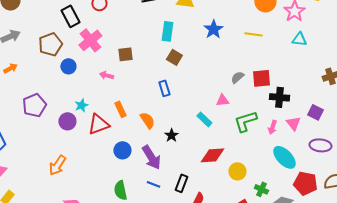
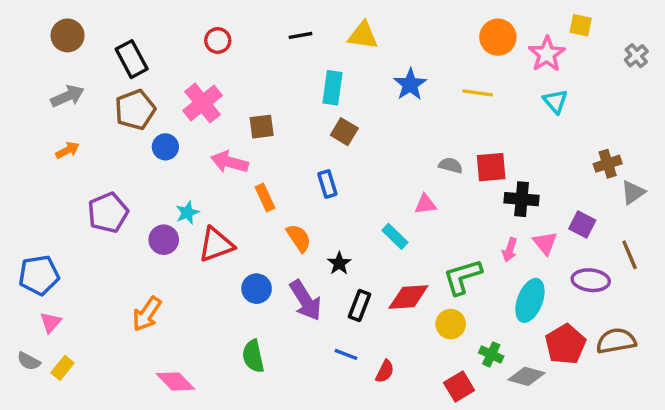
black rectangle: (70, 16) -> (132, 59), moved
cyan triangle: (299, 39) -> (555, 101), turned 42
pink arrow: (106, 75) -> (230, 162), size x1.5
gray semicircle: (237, 77) -> (451, 165), turned 56
orange rectangle: (120, 109) -> (265, 197), moved
green L-shape: (245, 121) -> (462, 277), moved
cyan ellipse: (284, 157) -> (530, 300), turned 65
black rectangle: (181, 183) -> (360, 305), moved
red pentagon: (305, 183) -> (565, 344), turned 30
blue line: (153, 184) -> (346, 354), moved

